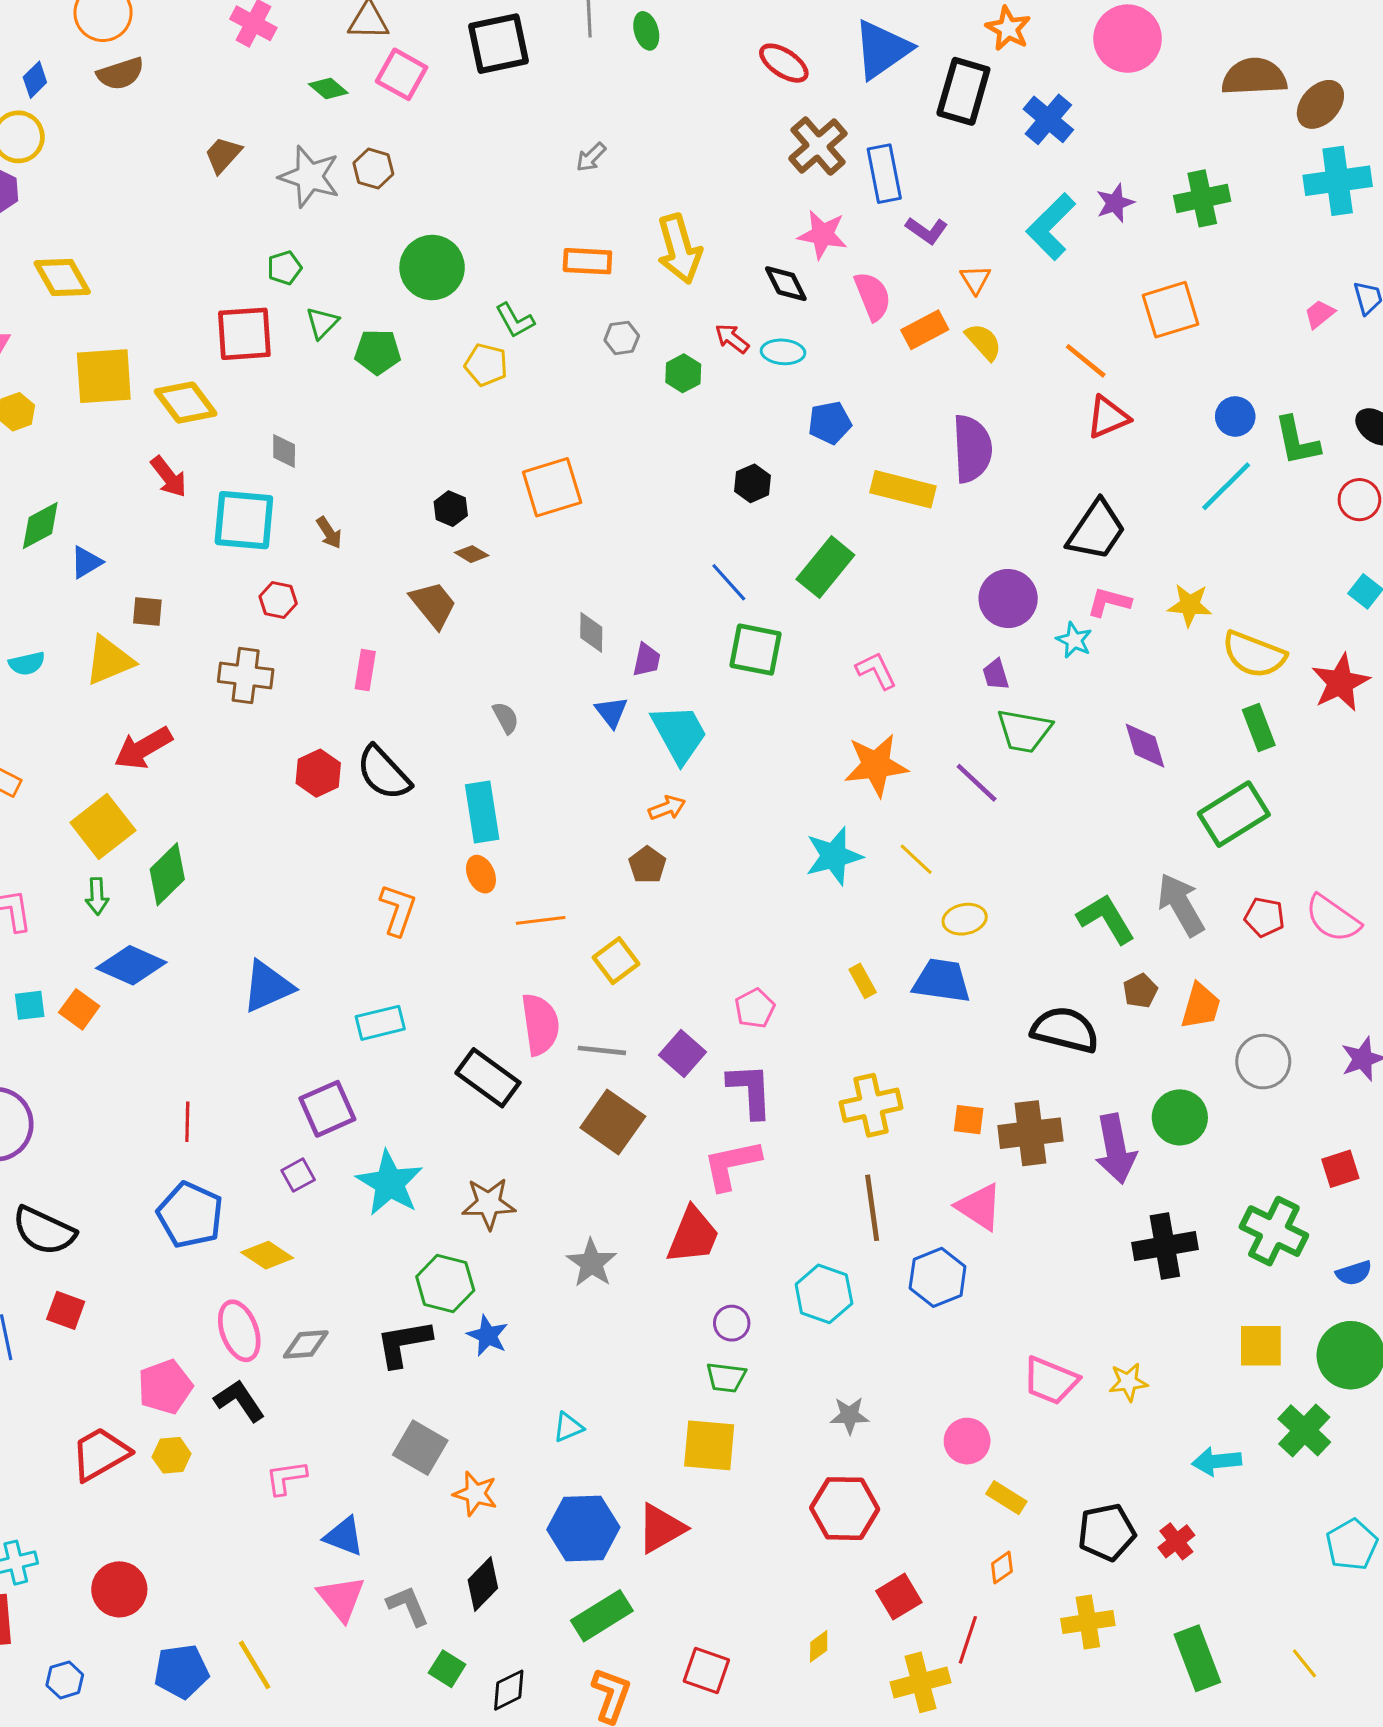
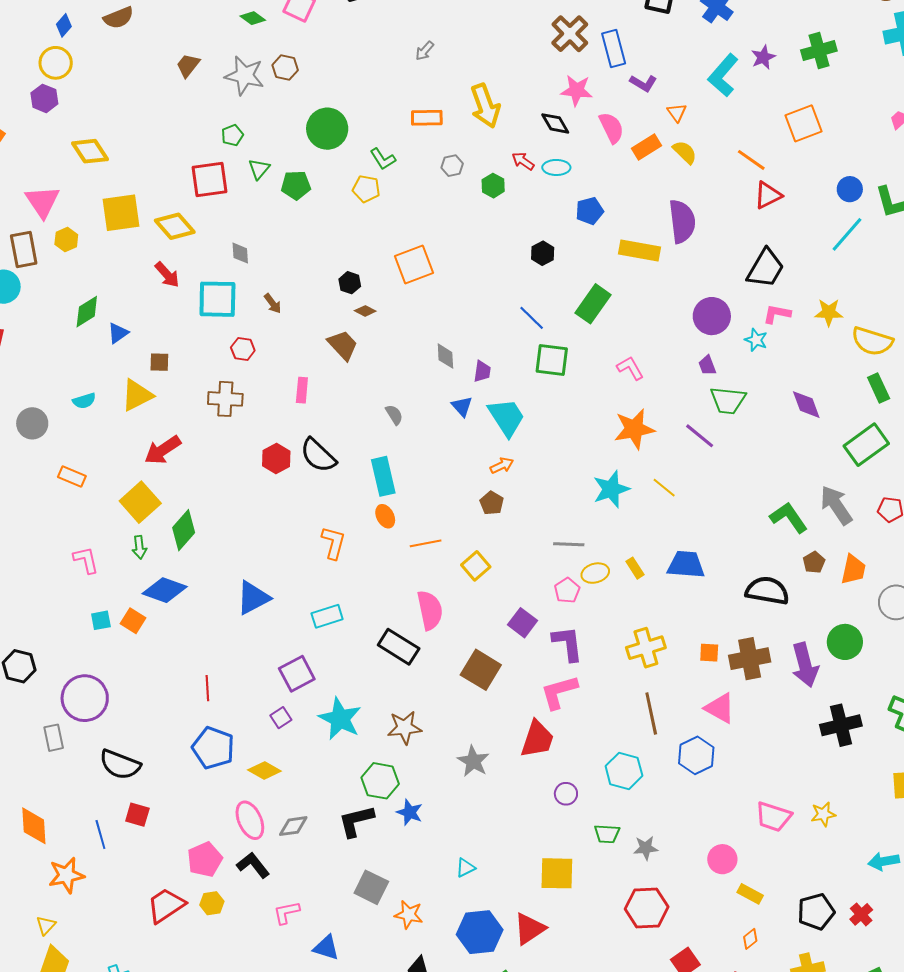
yellow ellipse: (965, 919) -> (595, 573), moved
gray line: (602, 1050) -> (569, 544), moved
green trapezoid: (726, 1377) -> (607, 834), moved

